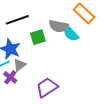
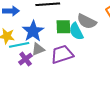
cyan semicircle: (71, 33) -> (76, 31), moved
purple trapezoid: (47, 87) -> (62, 54), moved

